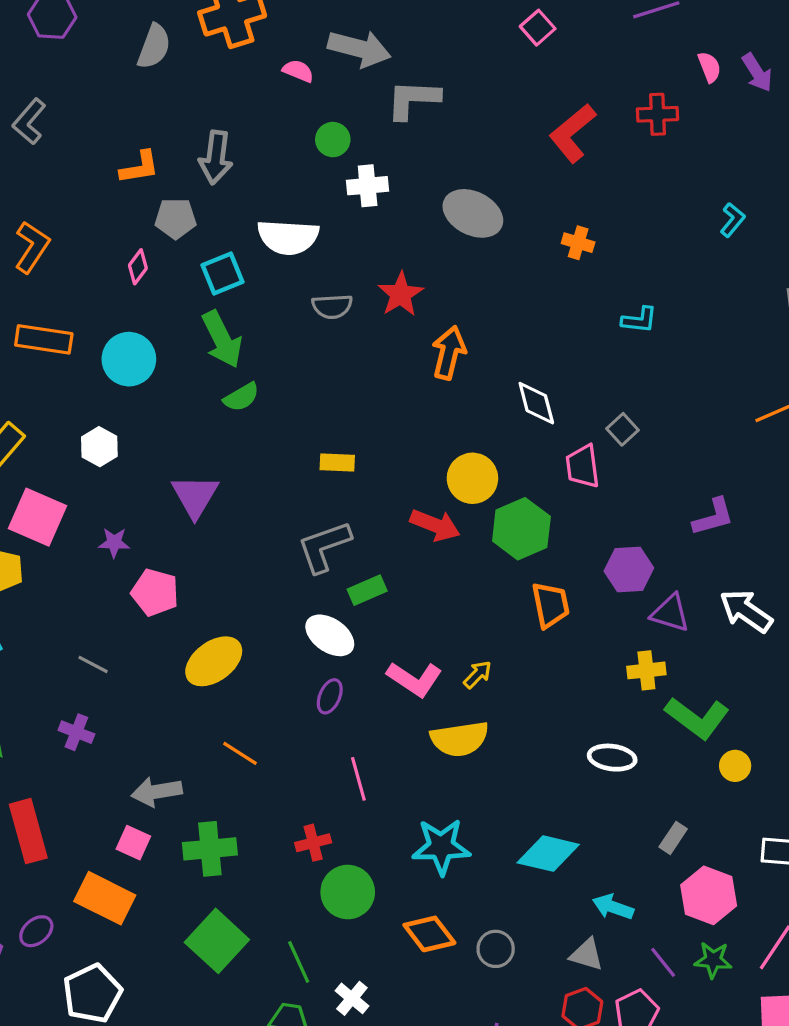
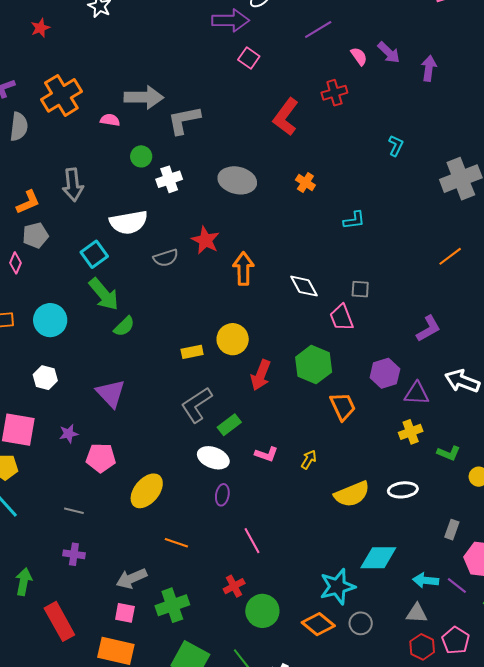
gray pentagon: (176, 218) -> (35, 235), moved
orange cross: (578, 243) -> (305, 183), turned 30
pink diamond: (138, 267) -> (16, 263), moved
gray square: (623, 429) -> (360, 289), turned -30
yellow circle: (472, 478) -> (233, 339), moved
red arrow: (435, 525) -> (261, 375), turned 104
pink L-shape: (415, 679) -> (266, 454), moved, size x0.7
green L-shape: (697, 718) -> (449, 453), size x0.6
yellow semicircle: (460, 739) -> (352, 494), moved
cyan star: (441, 847) -> (337, 587), moved
purple line: (663, 962) -> (457, 585), moved

